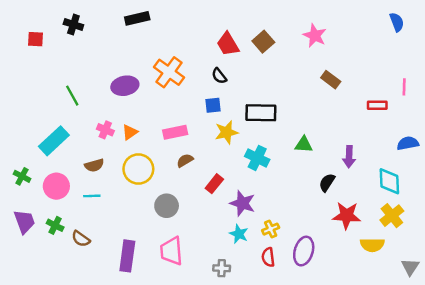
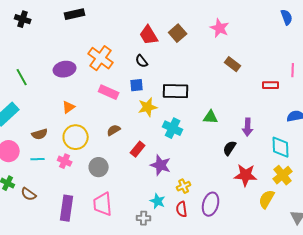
pink cross: (105, 130) -> (65, 161), moved
pink rectangle: (175, 132) -> (109, 92), moved, turned 36
cyan star: (239, 234) -> (158, 201), moved
yellow semicircle: (372, 245) -> (267, 199), turned 120

